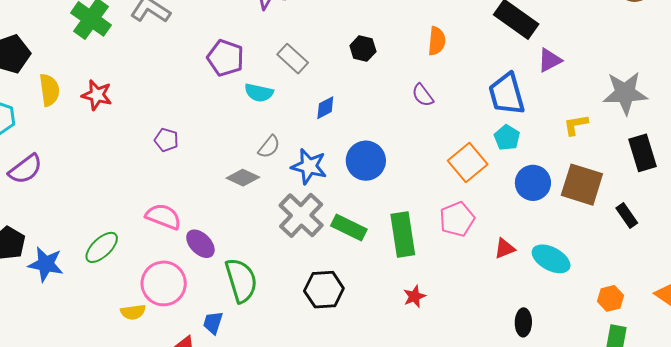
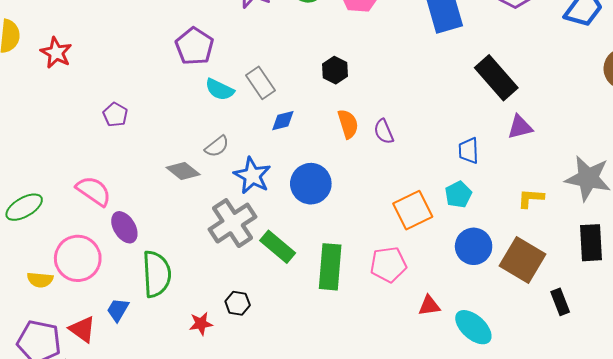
orange semicircle: (437, 41) -> (348, 124), moved, turned -36
gray rectangle: (293, 59) -> (260, 83), moved
blue trapezoid: (507, 94) -> (469, 151), size x0.6
black hexagon: (324, 290) -> (238, 303), size x0.6
red star: (414, 296) -> (201, 324), moved

